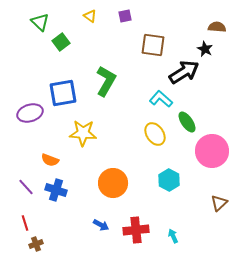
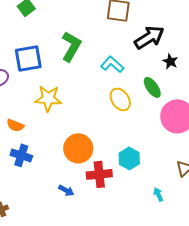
black star: (205, 49) -> (170, 61), moved
cyan L-shape: (161, 99) -> (112, 64), moved
cyan hexagon: (169, 180) -> (129, 158), moved
red cross: (136, 230) -> (99, 174), moved
cyan arrow: (173, 236) -> (158, 194), moved

